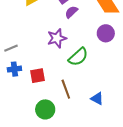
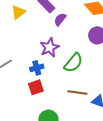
blue cross: (14, 69) -> (37, 68), moved
brown line: (66, 89) -> (77, 93), moved, turned -54

